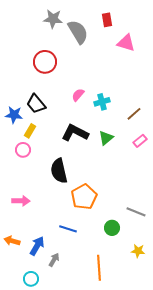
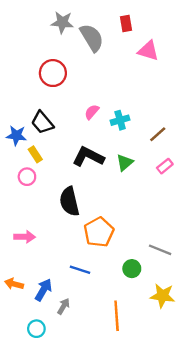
yellow rectangle: (30, 131) -> (35, 154), turned -64
yellow star: (138, 251) -> (162, 296), size x1.5

